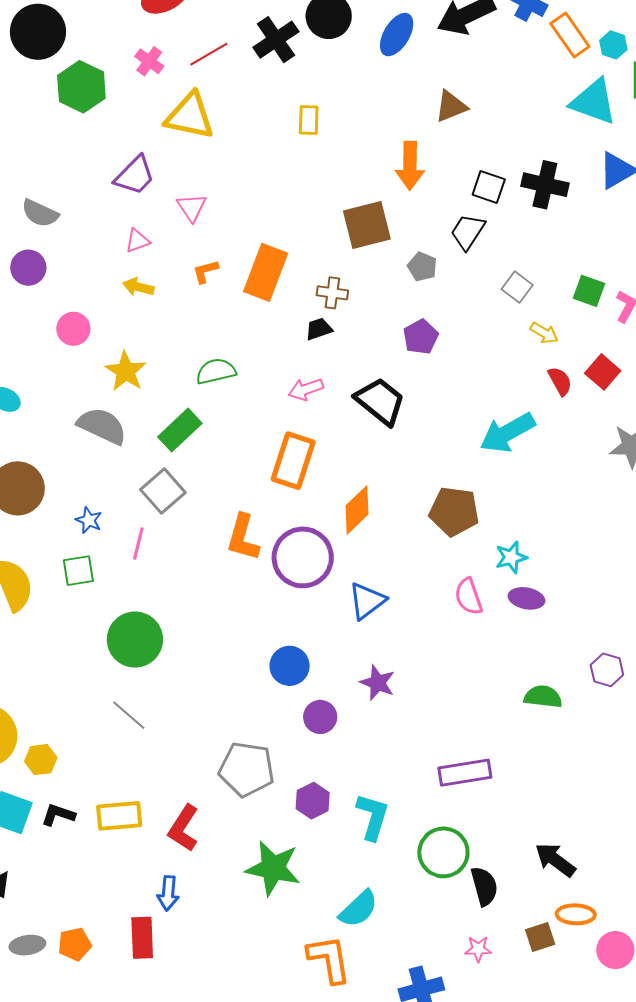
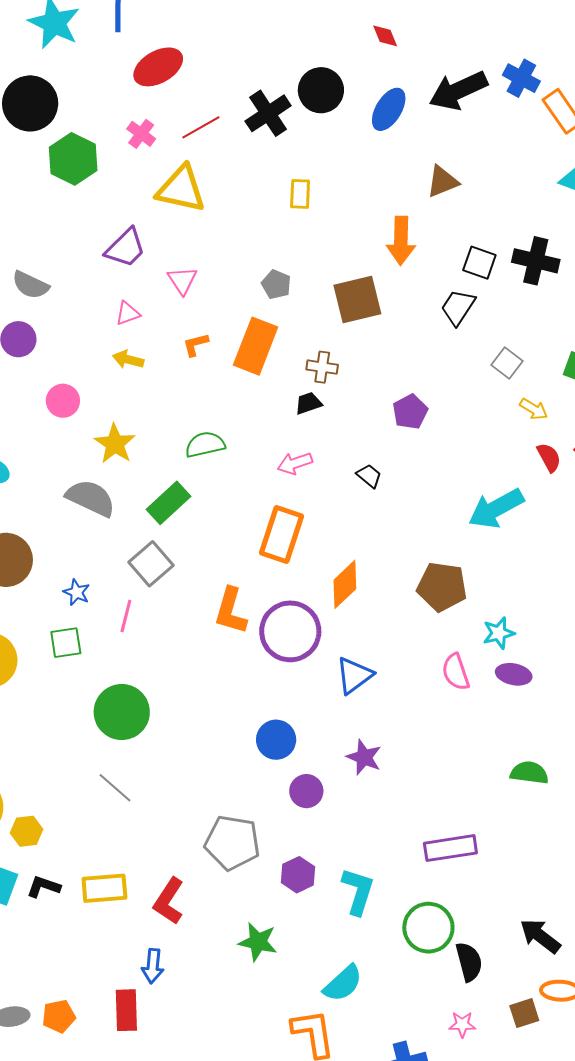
gray pentagon: (422, 267) -> (276, 284), moved
black trapezoid: (380, 401) -> (369, 476), size x0.5
green star: (273, 868) -> (258, 942), size x0.7

